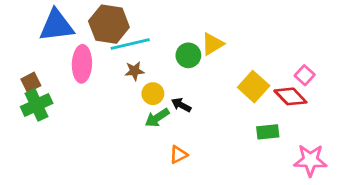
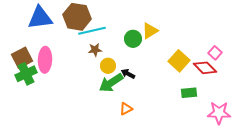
pink ellipse: (82, 64) -> (45, 60), moved
brown square: (31, 82) -> (22, 58), size x1.5
green arrow: (157, 118) -> (111, 83), size x1.4

